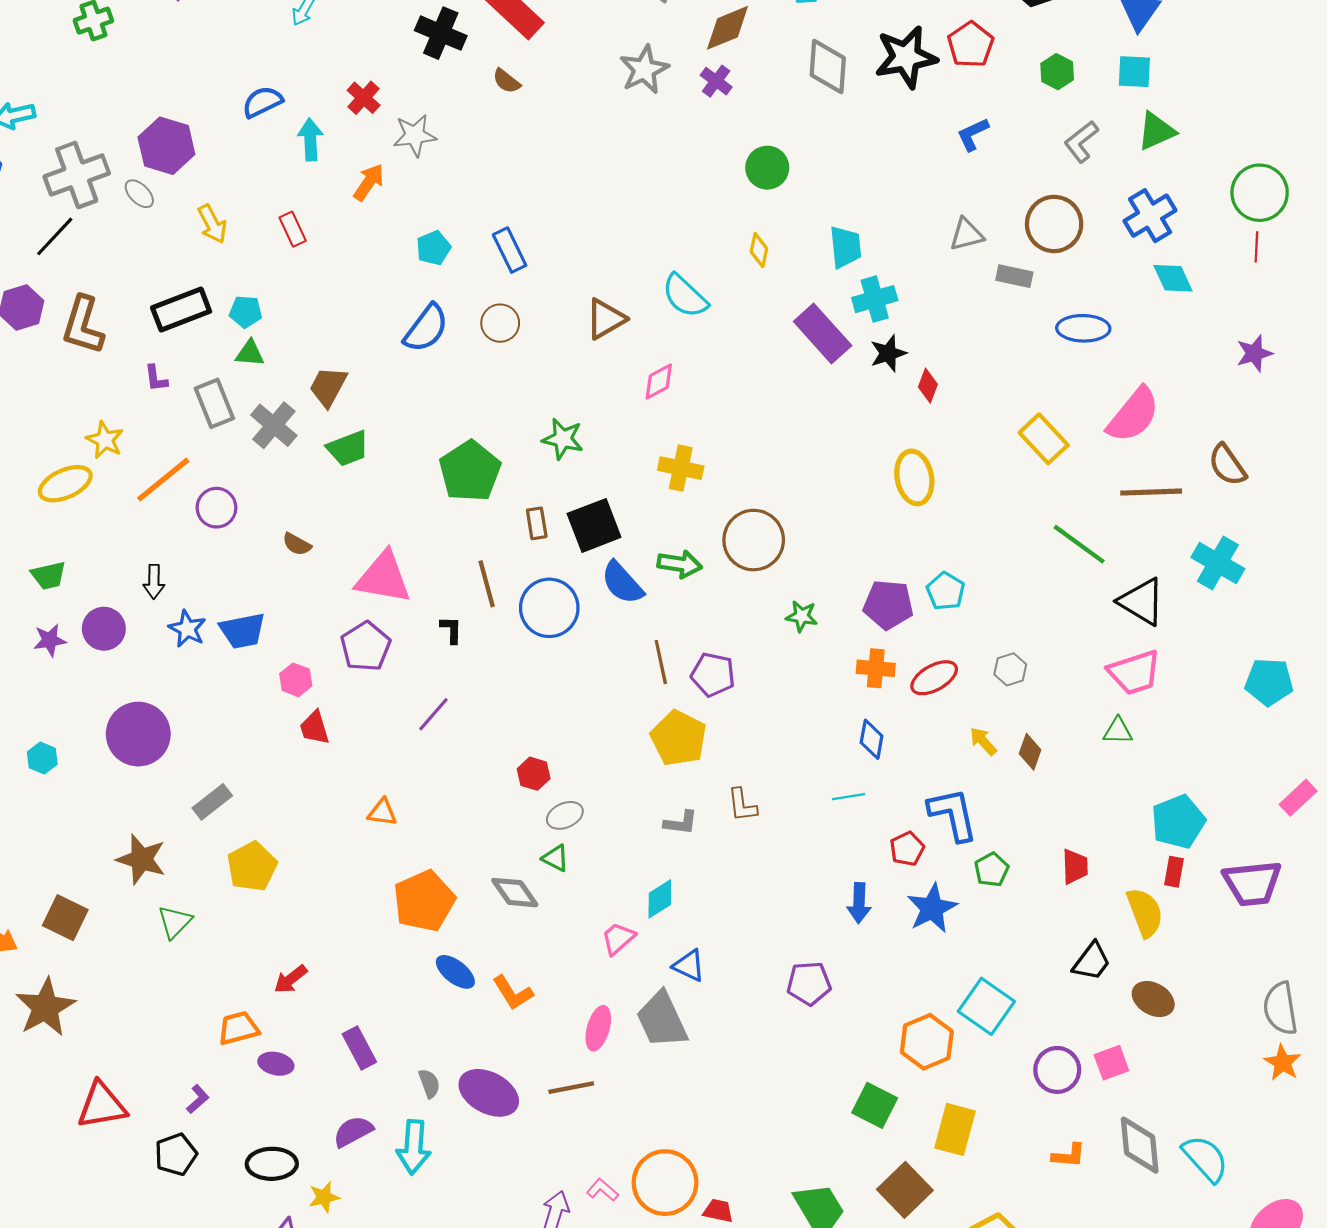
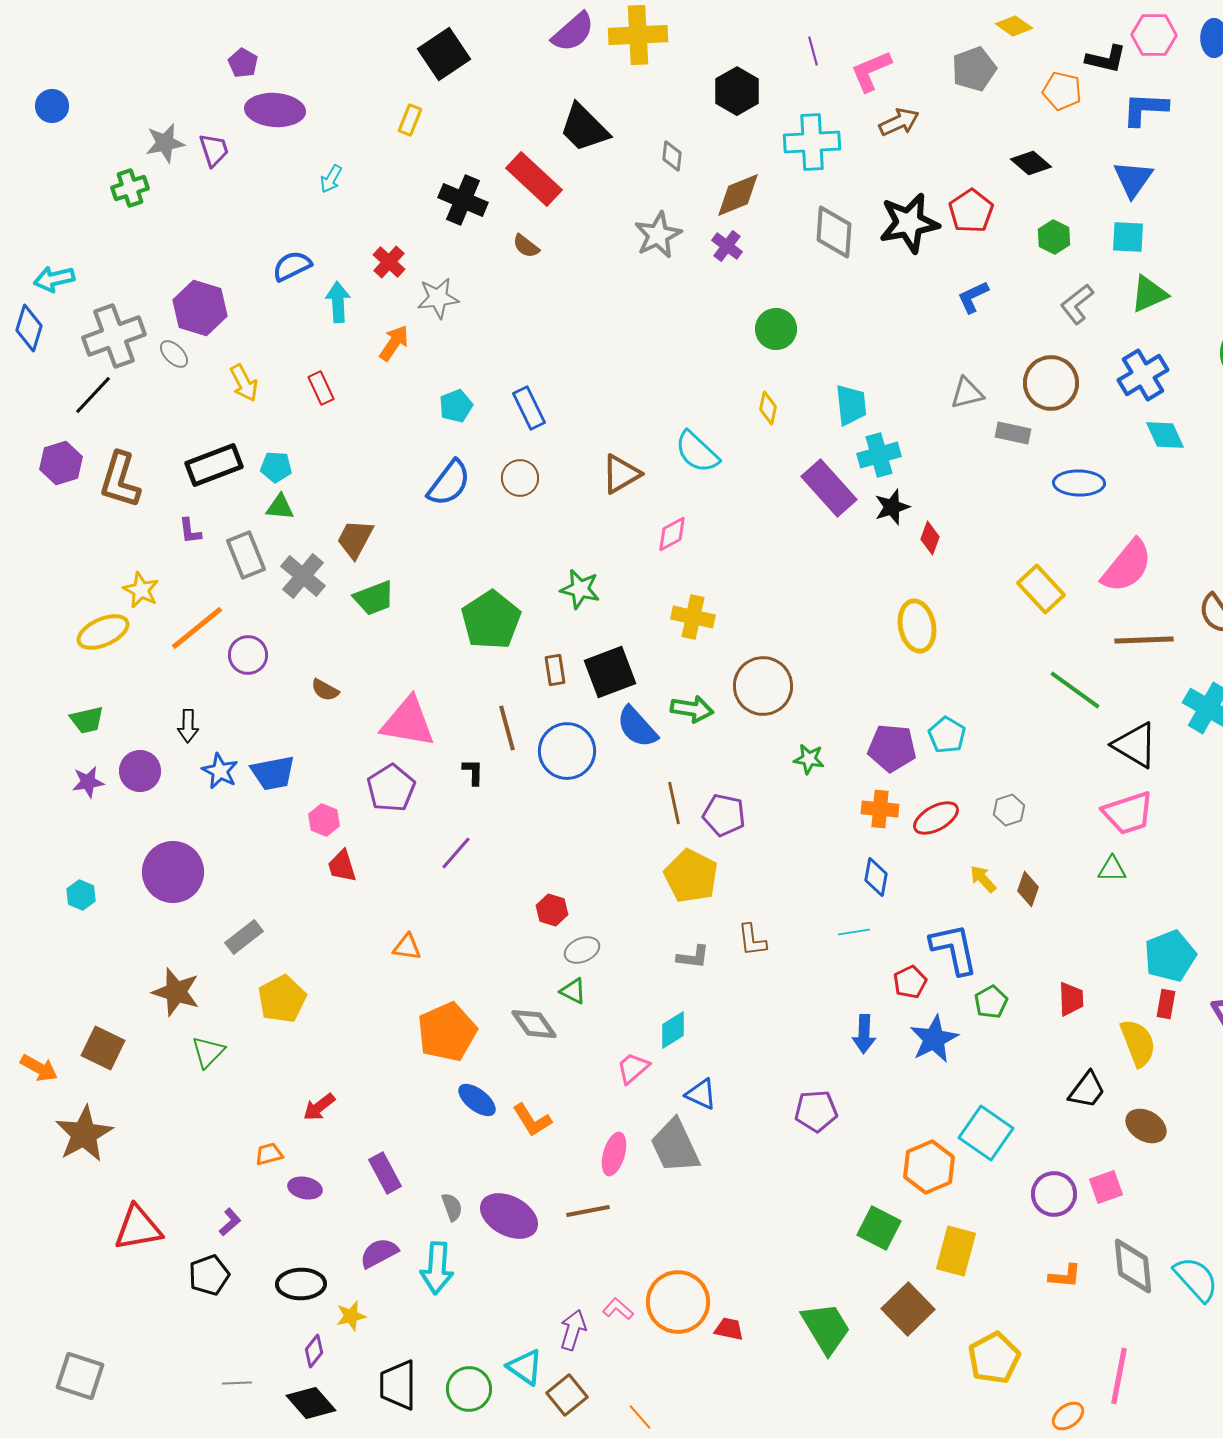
orange trapezoid: (238, 1028) -> (269, 1154), size x0.7

